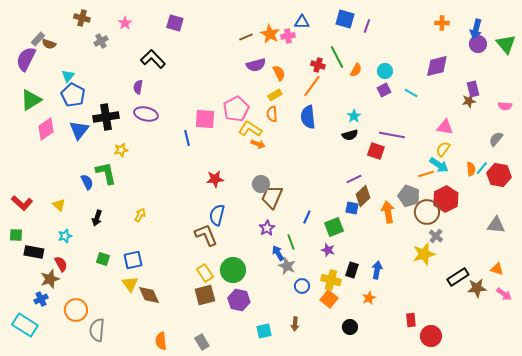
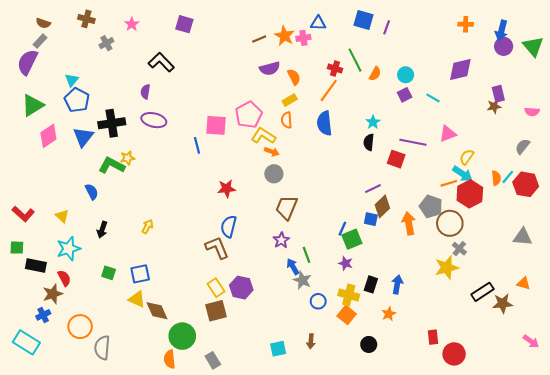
brown semicircle: (49, 44) -> (43, 23), moved
pink triangle: (445, 127) -> (448, 134), moved, turned -30
black semicircle: (350, 135) -> (369, 142), turned 112
green L-shape: (106, 173) -> (112, 165), moved, turned -50
gray circle: (261, 184) -> (274, 174), moved
red hexagon: (446, 199) -> (470, 194), moved
blue line: (307, 217) -> (342, 229), moved
cyan star: (65, 236) -> (68, 249), size x1.6
green circle: (233, 270) -> (182, 336), moved
yellow triangle: (130, 284) -> (137, 299), turned -30
pink arrow: (504, 294) -> (531, 341), moved
purple hexagon: (239, 300) -> (241, 288), moved

